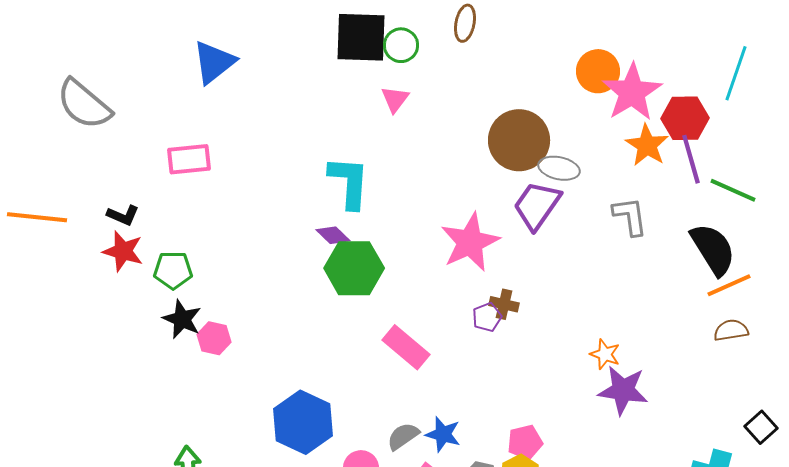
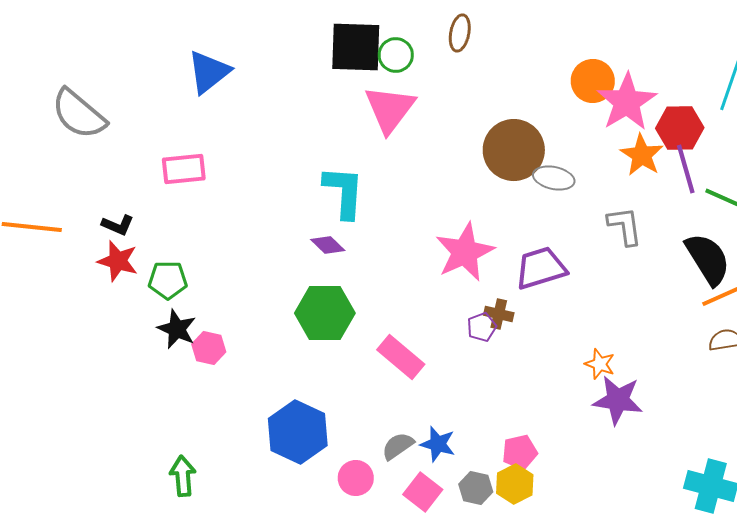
pink triangle: (395, 99) -> (390, 109), size x1.8
purple trapezoid: (537, 205) -> (541, 268), moved, turned 38
green hexagon: (354, 268) -> (325, 313), moved

